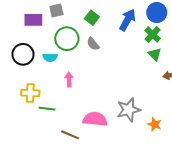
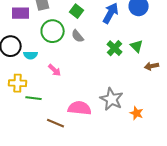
green cross: (153, 34) -> (115, 48), moved
cyan semicircle: (50, 57) -> (31, 55), moved
pink arrow: (69, 79) -> (55, 70), turned 136
gray star: (129, 110) -> (112, 99), turned -30

